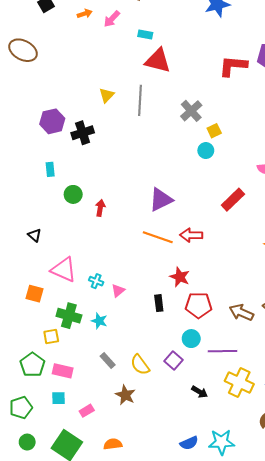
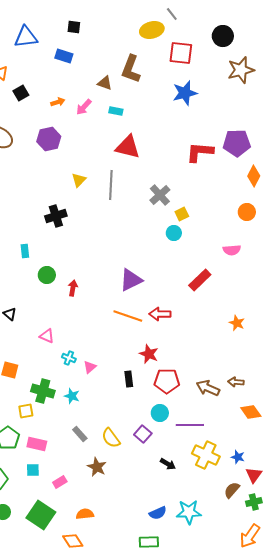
cyan rectangle: (145, 35) -> (116, 111), moved
purple hexagon: (52, 121) -> (49, 139), moved
pink triangle: (64, 270) -> (47, 336), moved, size x0.6

